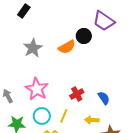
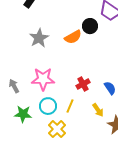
pink star: (37, 89) -> (43, 79), turned -30
yellow arrow: (92, 120) -> (98, 110), turned -128

